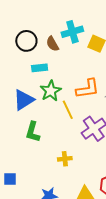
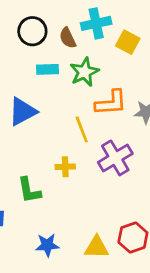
green star: (51, 91) -> (84, 72), moved
green L-shape: (33, 132) -> (29, 190), moved, turned -30
yellow cross: (65, 159) -> (65, 167), moved

